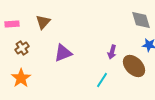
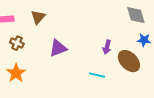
brown cross: (22, 48) -> (17, 43), turned -32
cyan line: (102, 80) -> (97, 75), turned 70

